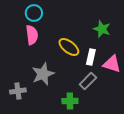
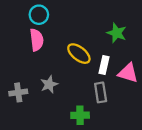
gray star: (43, 74) -> (49, 84), size x0.7
gray rectangle: (88, 81) -> (101, 92), turned -54
gray cross: (18, 91) -> (18, 92), moved

